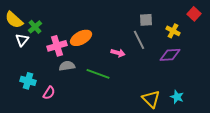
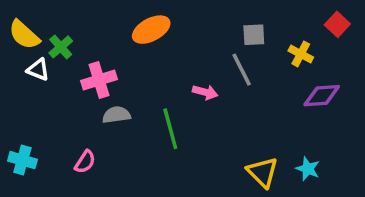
orange ellipse: (81, 38) -> (151, 30), moved
white triangle: (22, 40) -> (38, 70), turned -48
purple diamond: (170, 55) -> (322, 96), moved
green line: (98, 74) -> (170, 129), turned 55
cyan cross: (28, 81) -> (22, 160), moved

